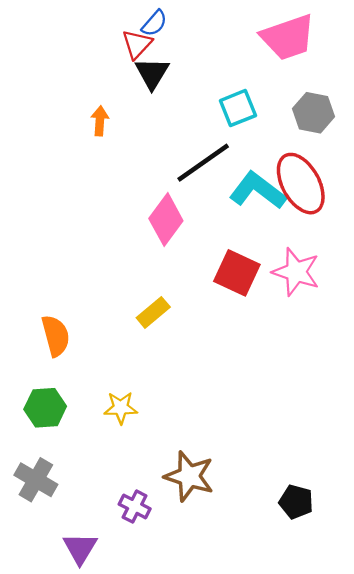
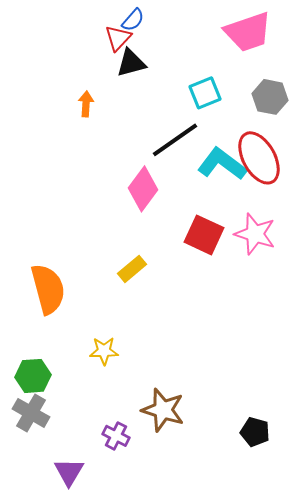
black triangle: (152, 73) -> (131, 63), turned 44
orange semicircle: (56, 336) -> (48, 289), size x1.4
green hexagon: (45, 408) -> (33, 376), moved

